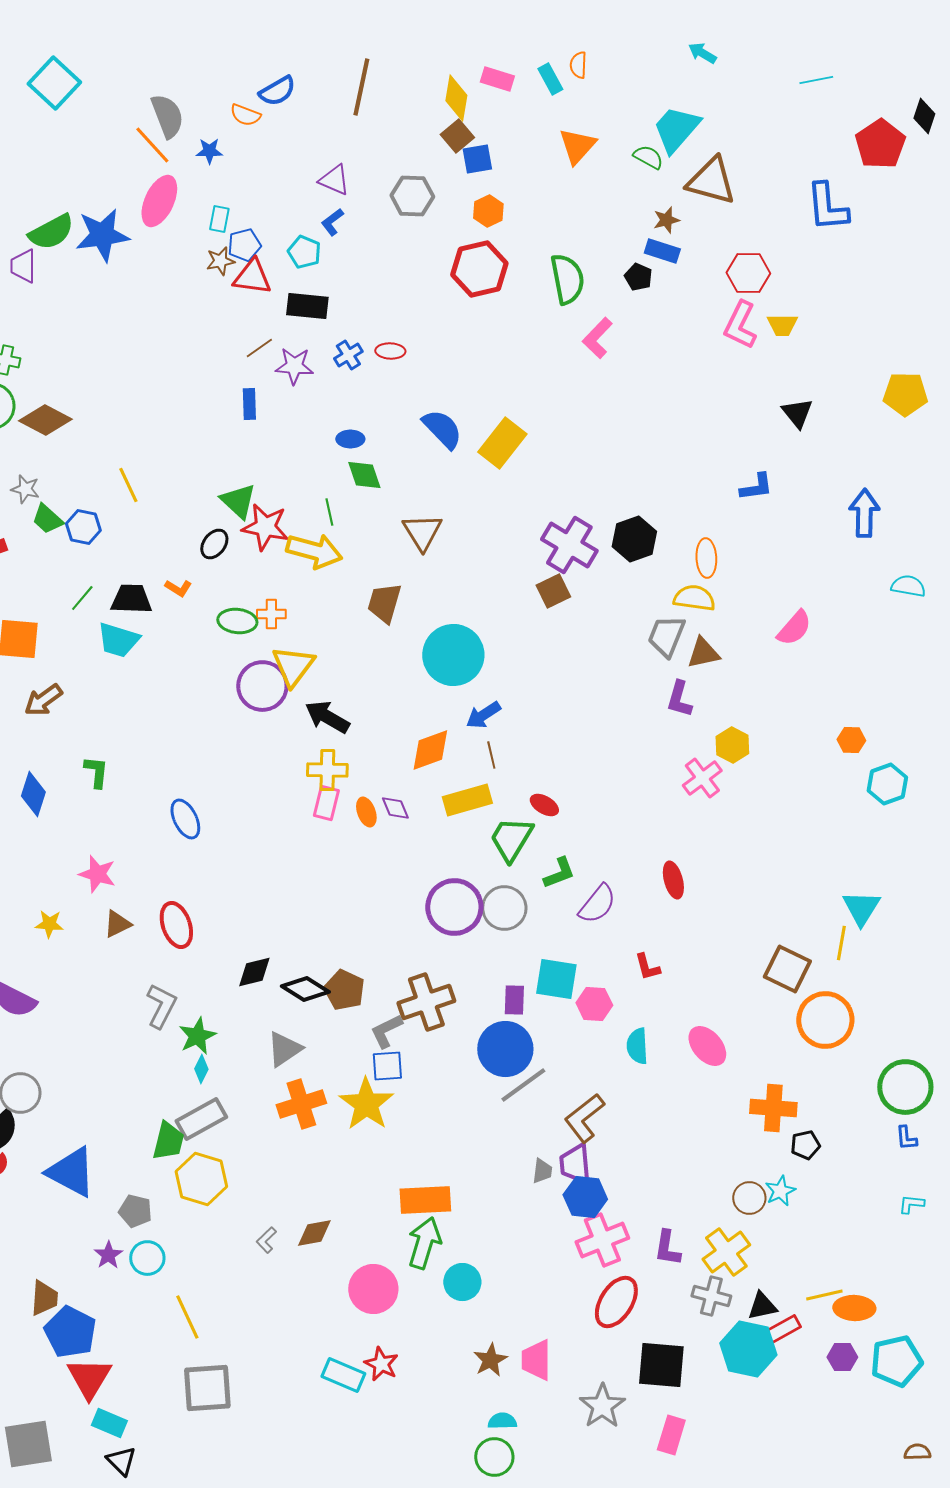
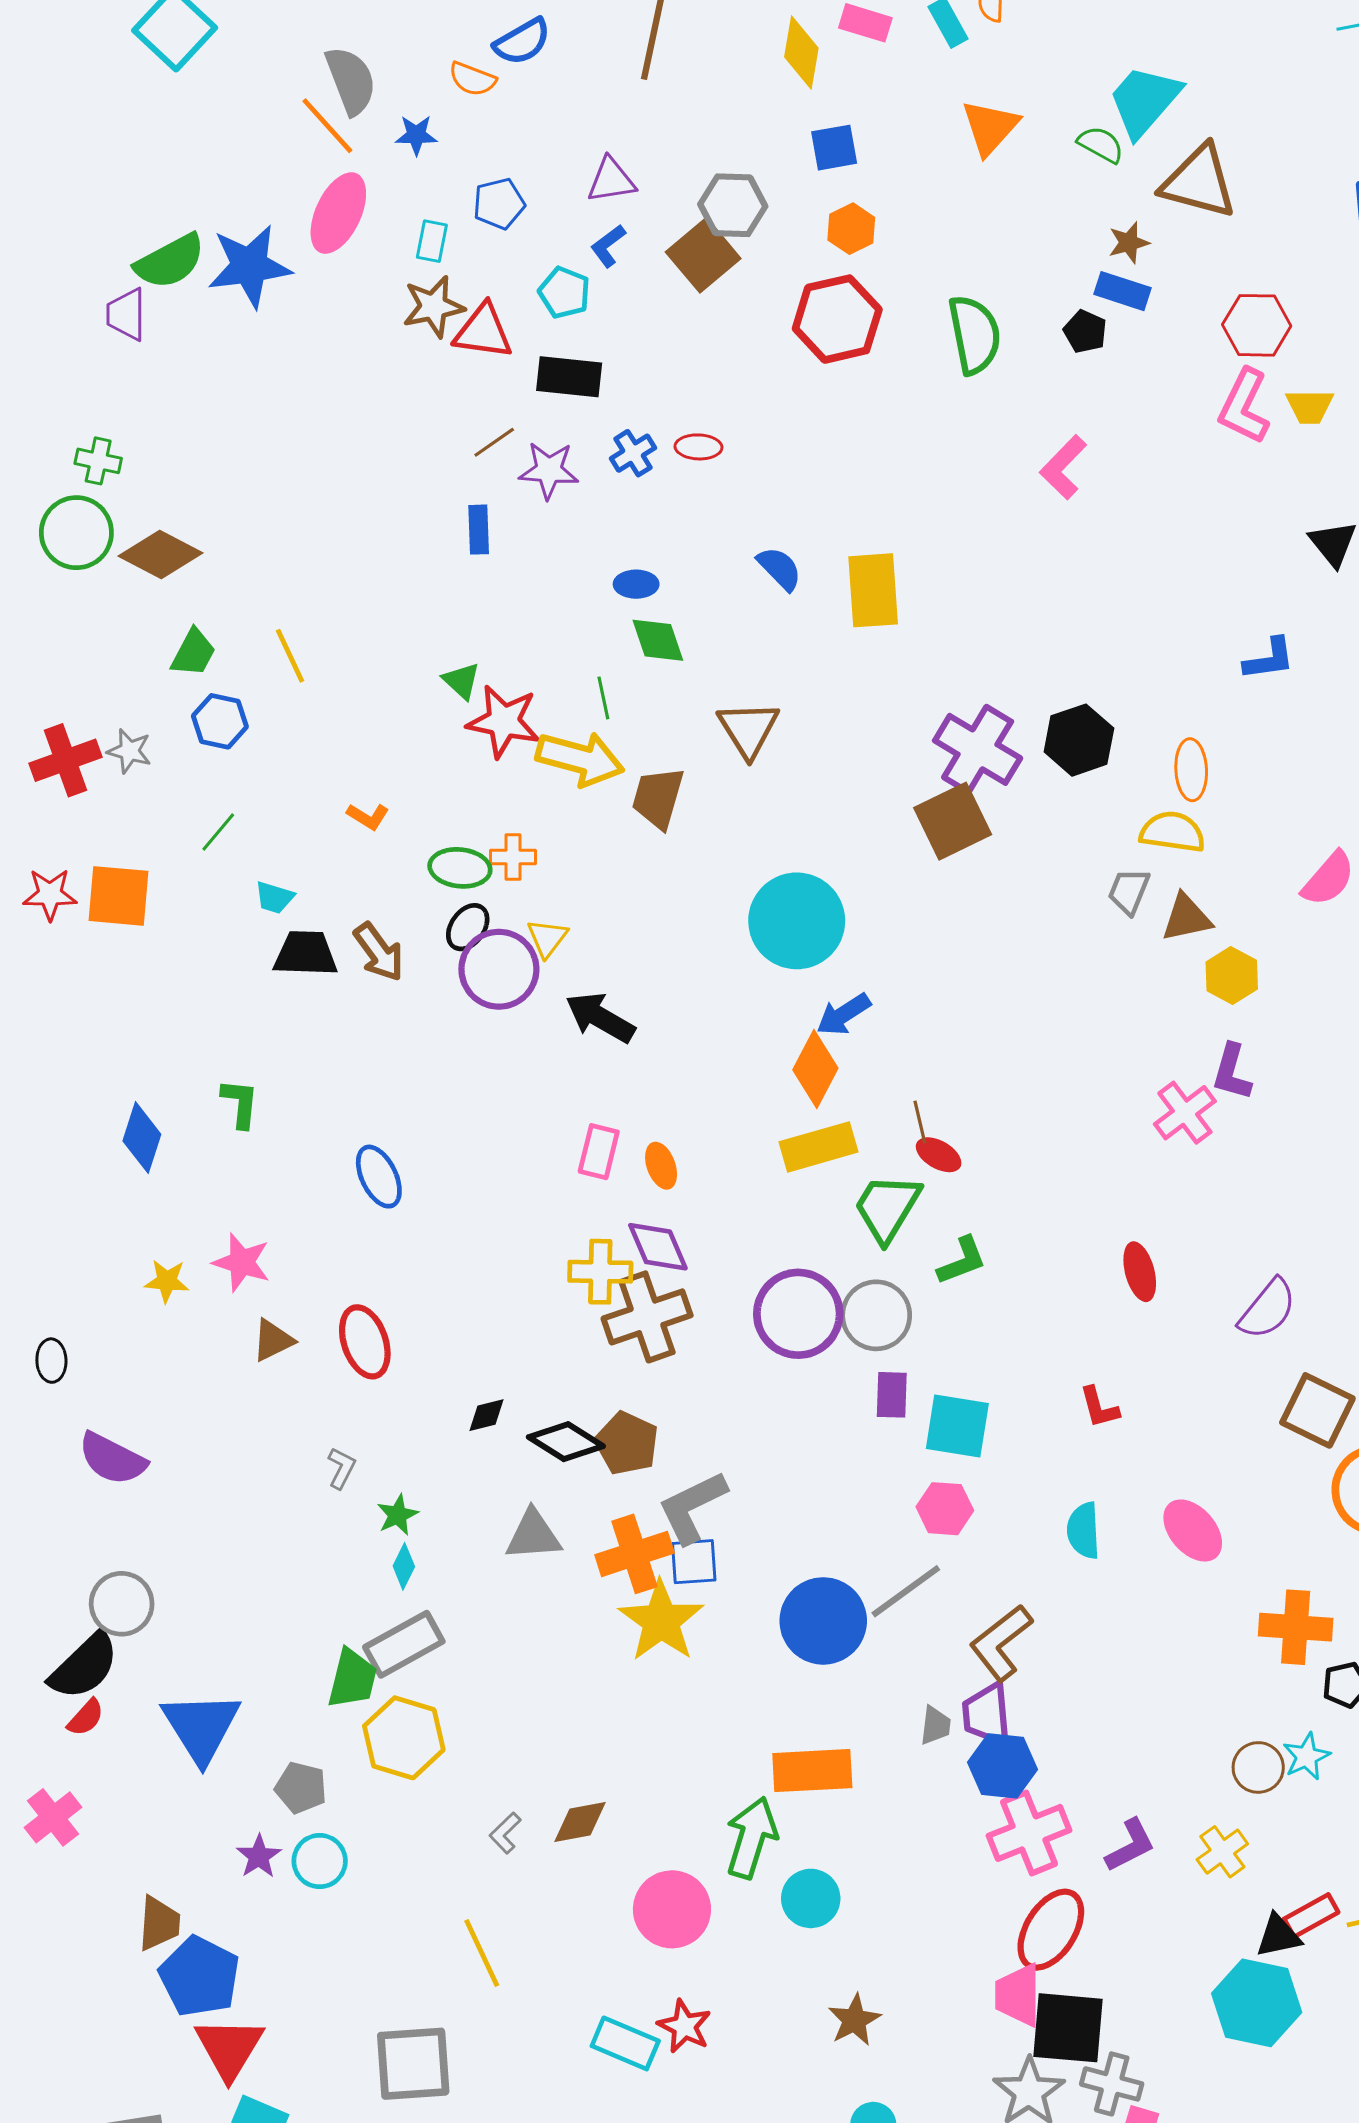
brown square: (457, 136) -> (703, 255), moved, size x1.4
purple triangle: (334, 180) -> (611, 180), turned -32
blue pentagon: (244, 245) -> (499, 204), moved
brown star: (220, 261) -> (433, 307), size x1.4
pink L-shape: (597, 338) -> (1063, 467), moved
blue semicircle: (442, 429) -> (780, 569), size x0.7
yellow rectangle: (502, 443) -> (873, 590), turned -42
gray star: (25, 489) -> (129, 751), moved
green triangle: (238, 501) -> (461, 681), size x0.7
green trapezoid: (47, 519) -> (193, 653), moved, turned -104
black ellipse: (214, 544) -> (468, 927), moved
brown square: (553, 591) -> (953, 821), size x1.4
black trapezoid: (131, 599) -> (306, 954), moved
brown trapezoid: (384, 603) -> (658, 798), moved
gray trapezoid: (666, 636) -> (1129, 891), size x0.7
cyan trapezoid: (118, 640) -> (274, 897), size x0.6
yellow triangle: (293, 666) -> (547, 938), size x0.6
purple L-shape: (679, 699) -> (1232, 1072), moved
brown arrow: (43, 700) -> (379, 952), moved, turned -90
yellow hexagon: (732, 745) -> (1232, 975), moved
orange diamond: (430, 750) -> (815, 1069), moved, turned -42
brown line: (491, 755) -> (920, 1122), moved
yellow cross: (327, 770) -> (600, 1272), moved
purple diamond: (395, 808) -> (658, 1247), moved, size x1.4
purple semicircle: (597, 904) -> (1268, 1309), moved
yellow star: (49, 924) -> (167, 1281), moved
black diamond: (254, 972) -> (486, 1415), size x0.7
purple rectangle: (514, 1000) -> (892, 1395), moved
brown cross: (426, 1002) -> (647, 1317), moved
pink hexagon: (594, 1004) -> (945, 1509), moved
gray L-shape: (161, 1006) -> (341, 1468), size x0.6
gray L-shape: (386, 1031) -> (692, 1507), size x1.4
green star: (197, 1036) -> (398, 1515), size x0.7
gray triangle: (284, 1049) -> (533, 1535), turned 30
blue circle: (505, 1049) -> (823, 1621), moved
orange cross: (301, 1104) -> (635, 1554), moved
blue triangle: (71, 1172) -> (201, 1727), turned 30
orange rectangle: (425, 1200) -> (812, 1771), moved
purple L-shape: (667, 1248) -> (1130, 1845), turned -126
yellow cross: (726, 1252) -> (1222, 1852), size x0.7
gray cross: (711, 1296) -> (1112, 2084), moved
yellow line: (187, 1317) -> (482, 1953), moved
red rectangle: (783, 1329) -> (1311, 1916), moved
pink trapezoid: (536, 1360) -> (1018, 1995), moved
black square: (661, 1365) -> (1068, 2028), moved

